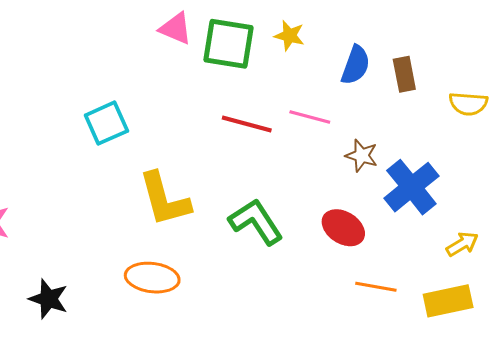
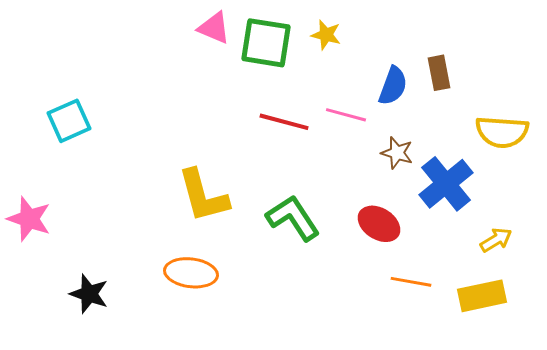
blue semicircle: (356, 65) -> (393, 86), moved
yellow semicircle: (468, 104) -> (502, 132), moved, size x1.4
cyan square: (106, 123) -> (69, 121), moved

